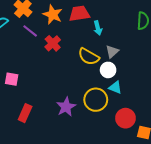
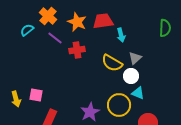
red cross: (53, 43) -> (77, 50), turned 35
pink square: (12, 79) -> (36, 95), moved

